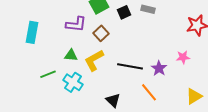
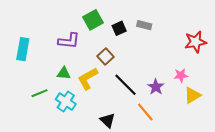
brown square: (101, 33) -> (106, 57), moved
black line: (130, 66) -> (125, 85), turned 35
yellow triangle: (194, 96) -> (192, 95), moved

